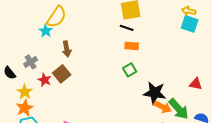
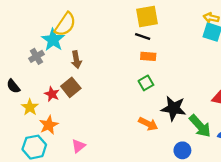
cyan star: (46, 31) -> (53, 40), size x1.5
gray cross: (31, 62) -> (36, 56), moved
orange arrow: (163, 107) -> (148, 124), moved
orange star: (25, 108) -> (49, 125), moved

